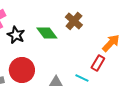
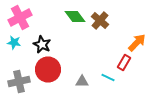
green diamond: (47, 33) -> (75, 16), moved
black star: (16, 35) -> (42, 44), moved

